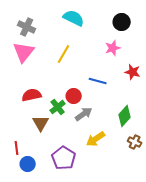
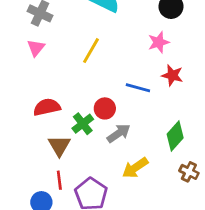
pink triangle: (24, 52) -> (36, 48), size x0.6
red star: (133, 72) -> (172, 75), moved
red line: (17, 148) -> (59, 180), moved

